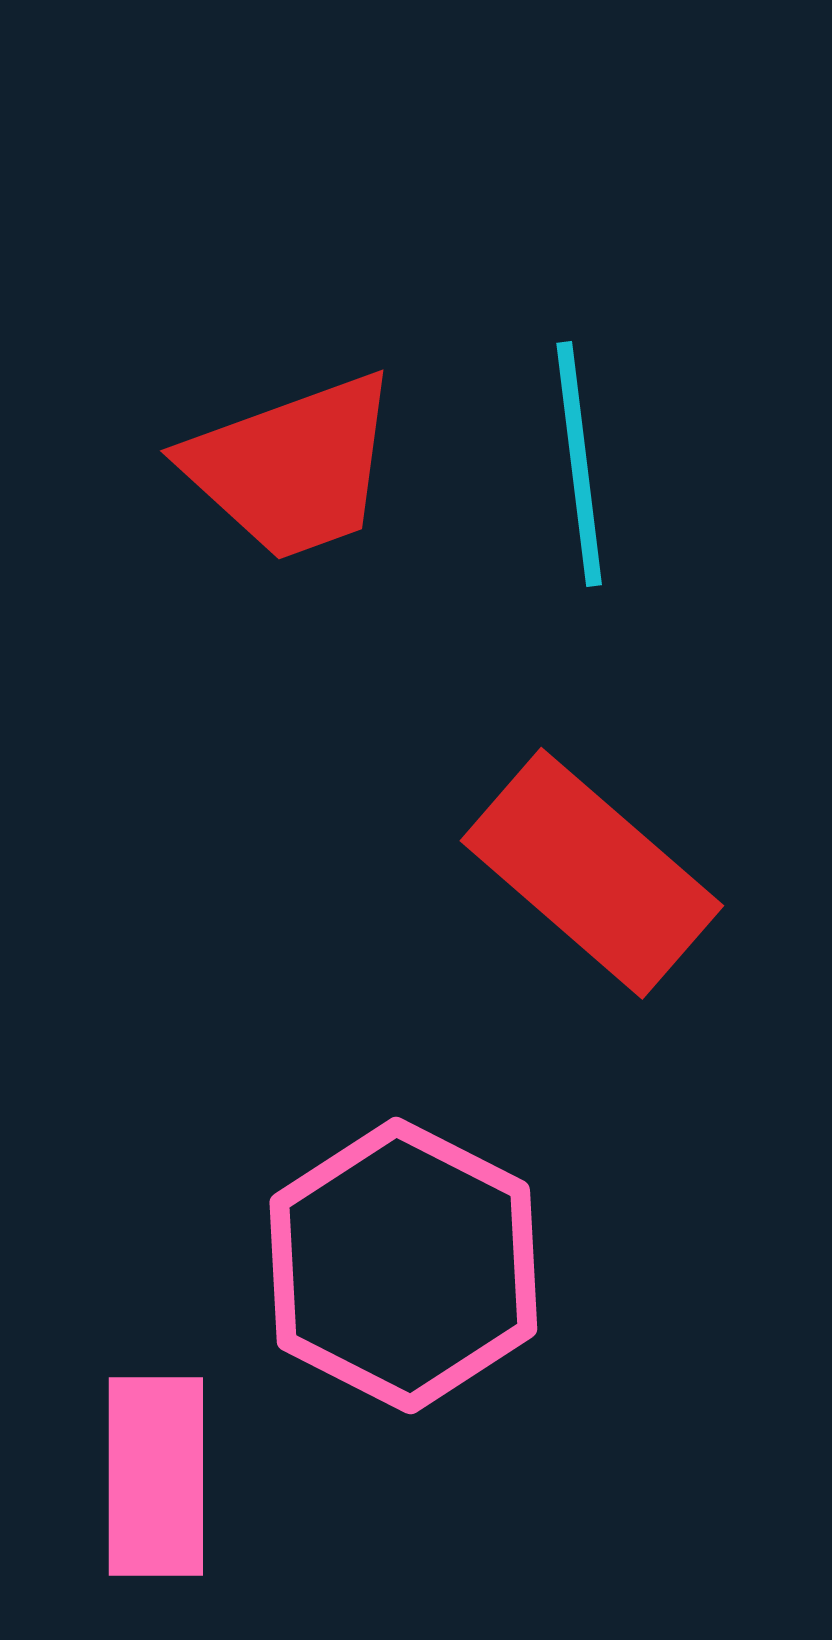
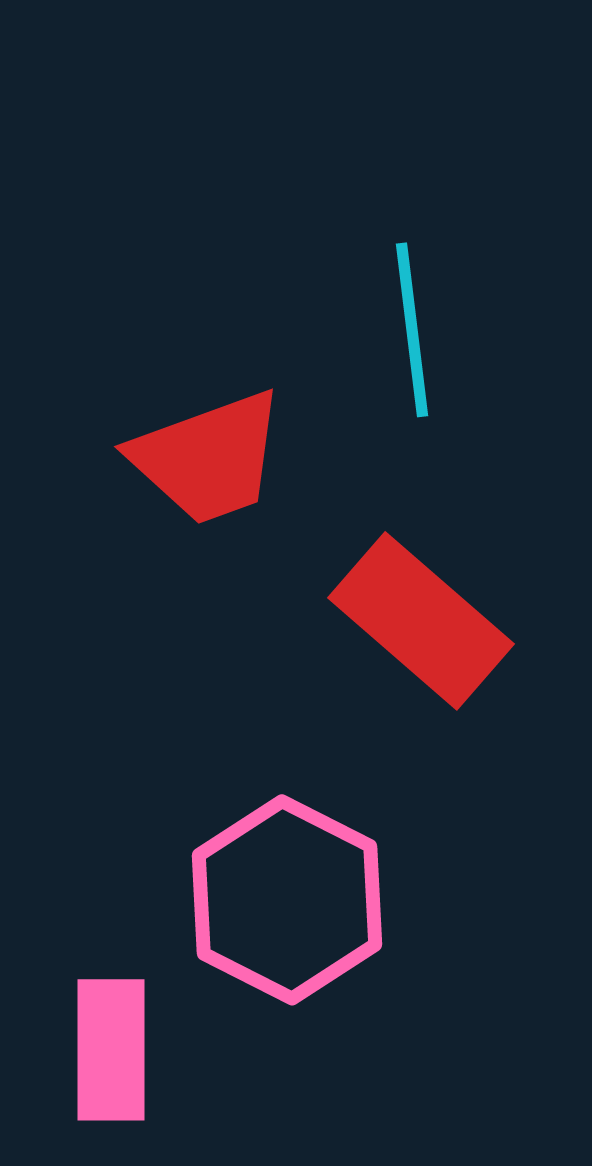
red trapezoid: (292, 467) -> (208, 458), moved

